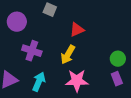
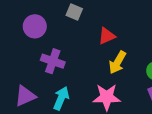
yellow arrow: (68, 55) -> (117, 62), moved

